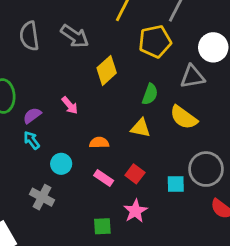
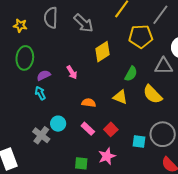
cyan circle: (61, 164) -> (58, 124), moved

